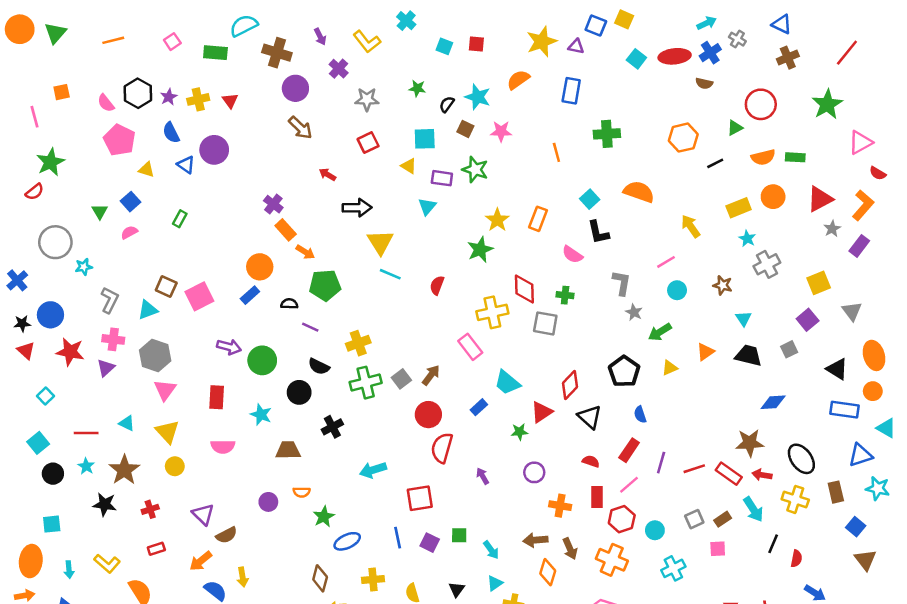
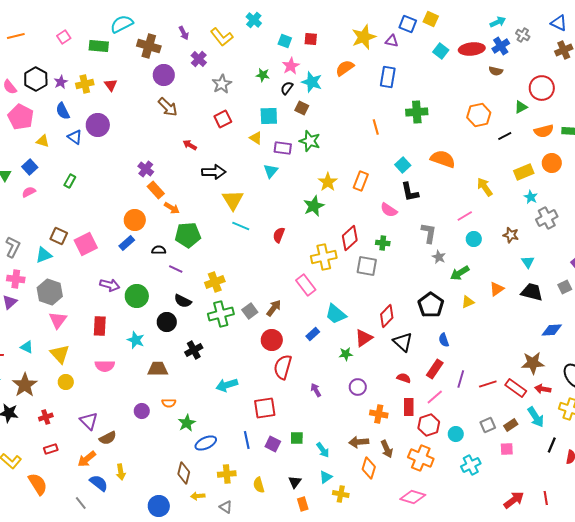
gray star: (367, 99) -> (222, 84), turned -30
pink star: (501, 131) -> (291, 66), moved, turned -30
red diamond: (524, 289) -> (350, 238), turned 50

